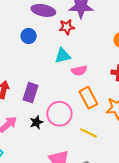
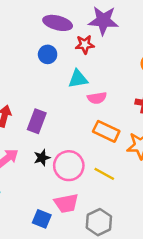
blue circle: (29, 36) -> (48, 54), moved
orange rectangle: (88, 98) -> (106, 131), turned -40
pink circle: (59, 114) -> (69, 166), moved

